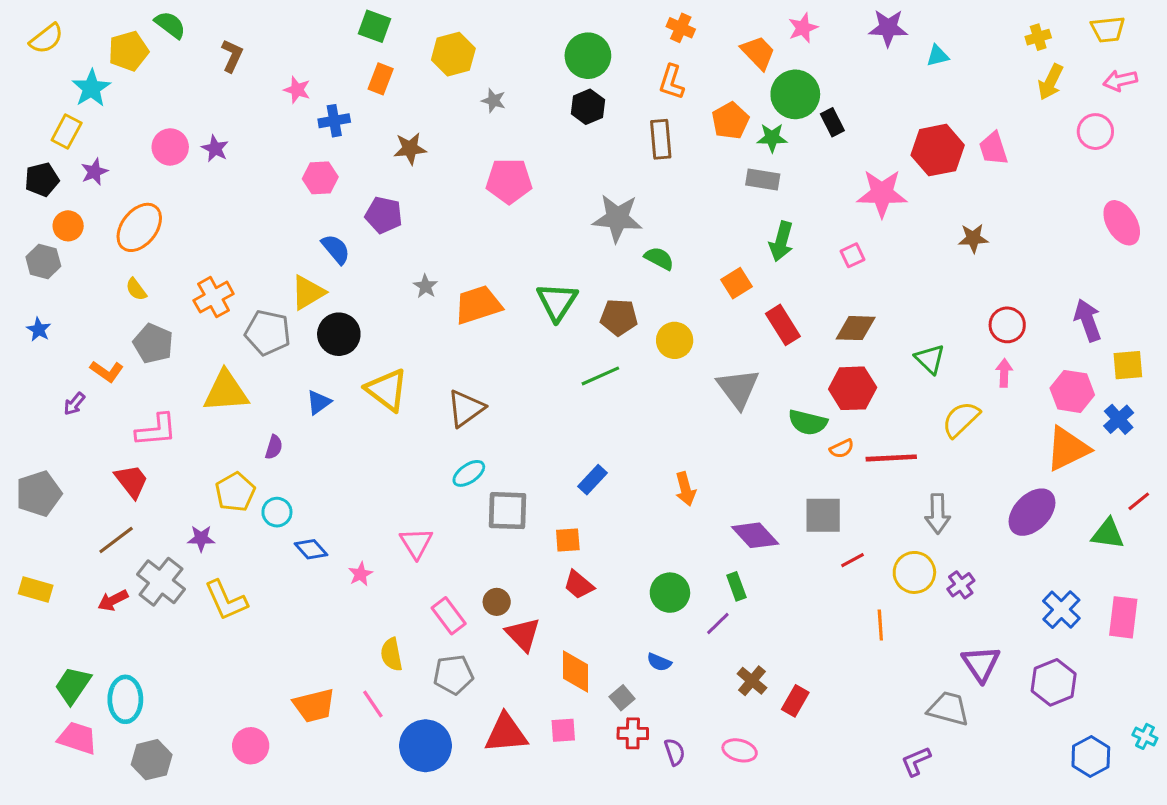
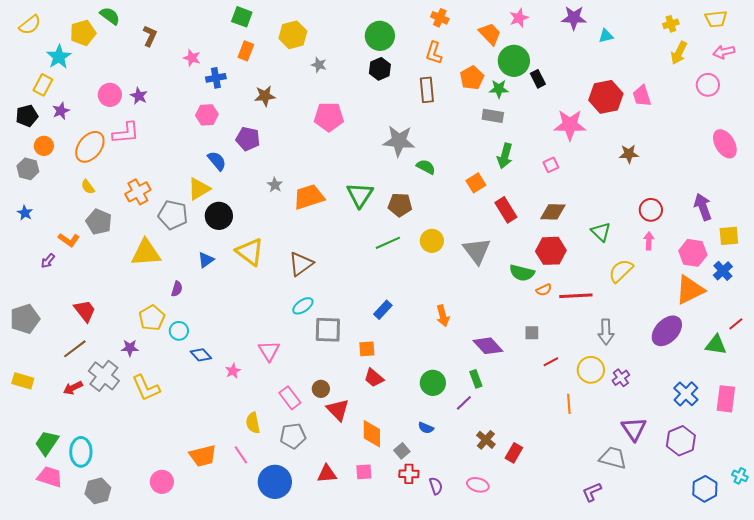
yellow circle: (675, 340) -> (432, 241), moved
pink L-shape: (156, 430) -> (126, 133), moved
gray square: (823, 515) -> (532, 333), size x0.6
red triangle: (506, 733) -> (327, 474), size x0.7

